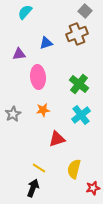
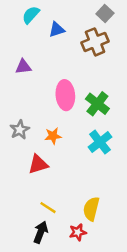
blue triangle: (46, 43) -> (57, 30), moved
pink ellipse: (38, 77) -> (65, 95), moved
gray star: (13, 114) -> (20, 130), moved
red triangle: (57, 139) -> (38, 164), moved
red star: (93, 188) -> (78, 232), moved

